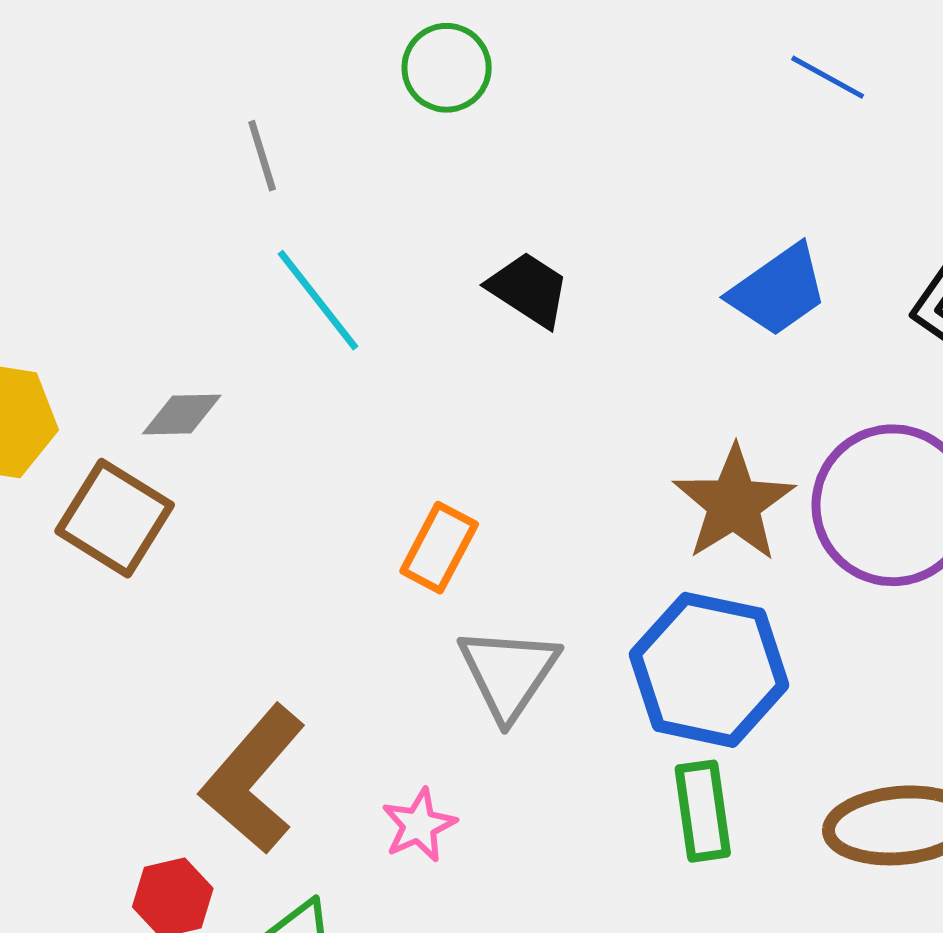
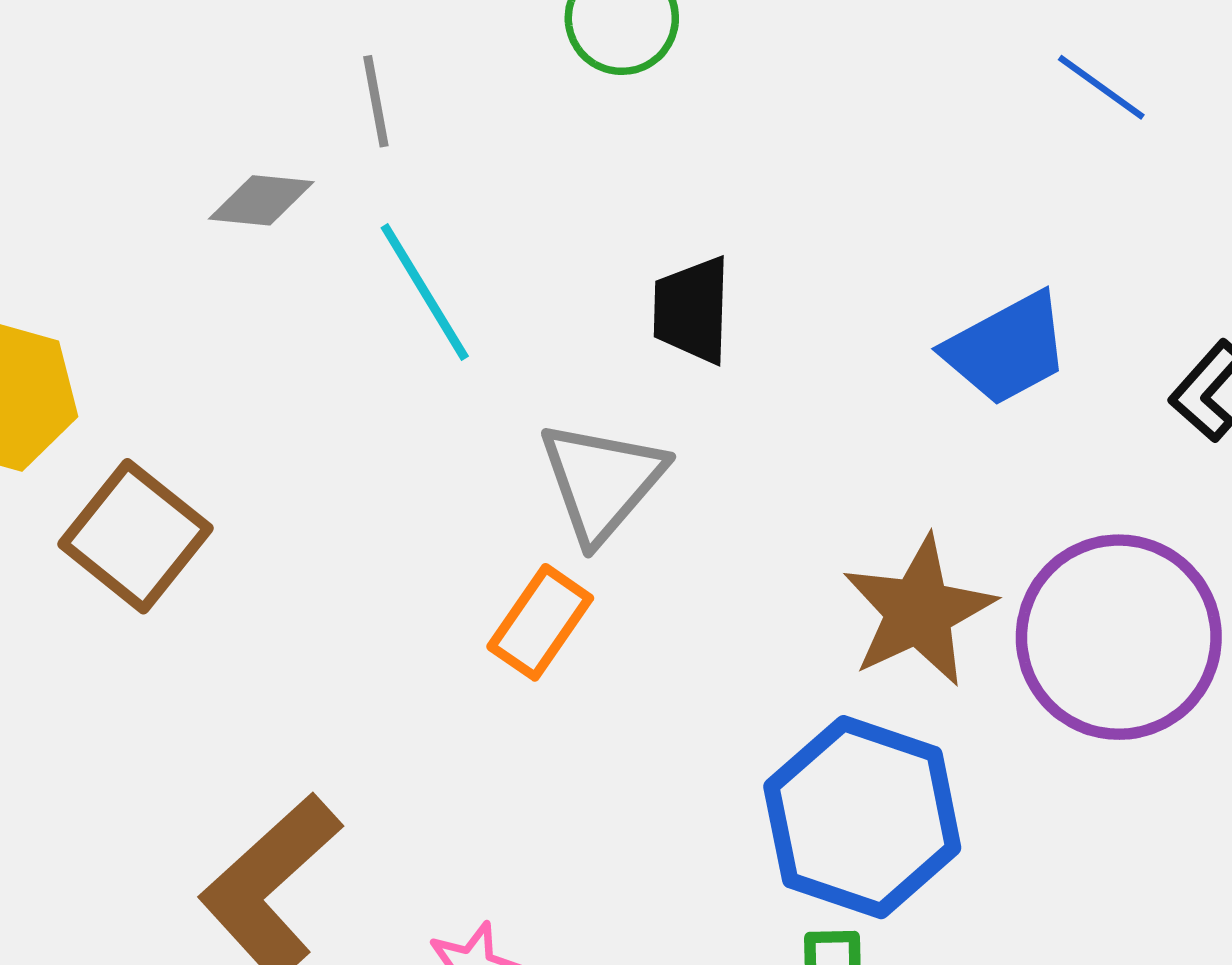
black trapezoid: (529, 289) -> (692, 310), turned -128
gray diamond: (182, 415) -> (261, 200), moved
gray triangle: (508, 673) -> (602, 481), moved

